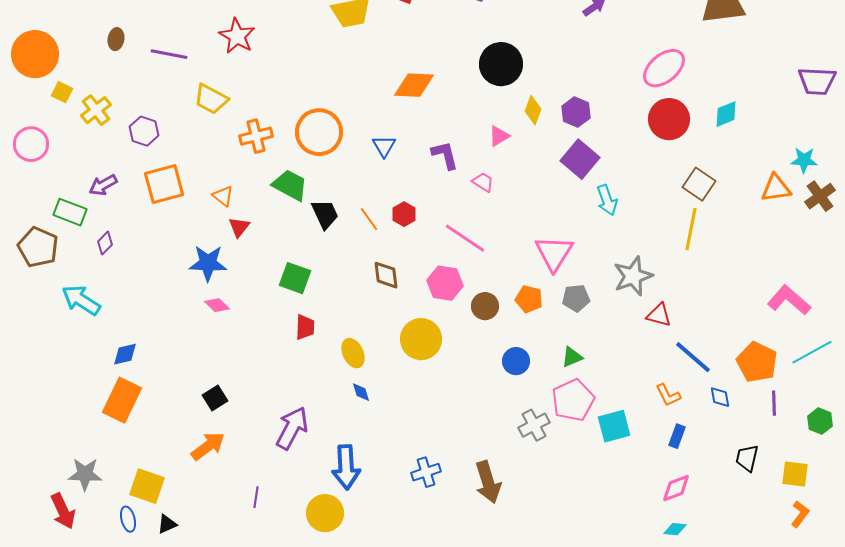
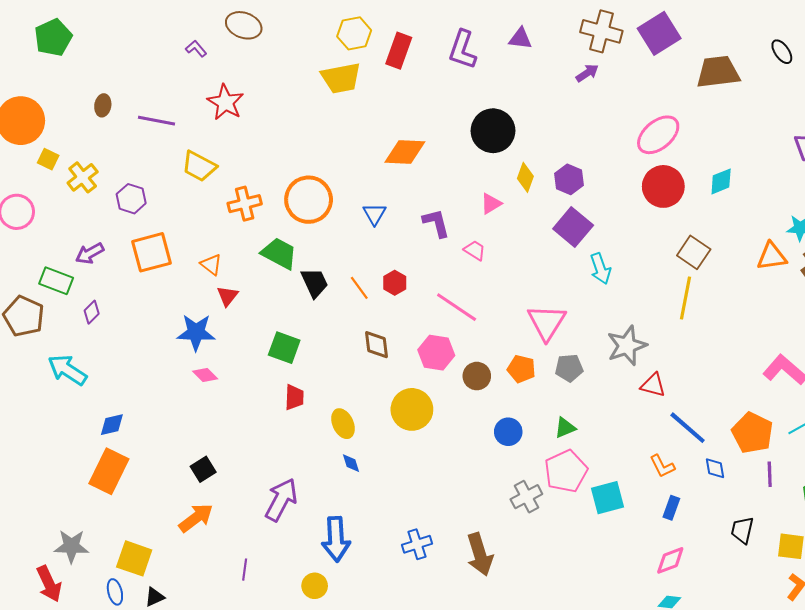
yellow circle: (325, 513) -> (315, 586), size x0.7

